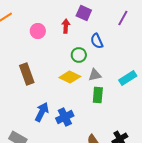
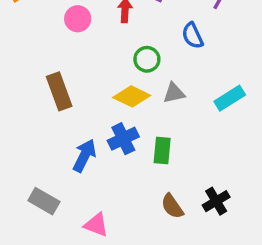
blue semicircle: (97, 41) -> (193, 36), moved
green rectangle: (98, 95) -> (162, 150), moved
blue cross: (65, 117) -> (123, 139), moved

